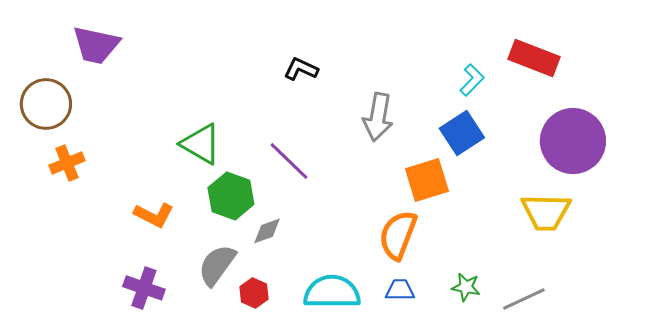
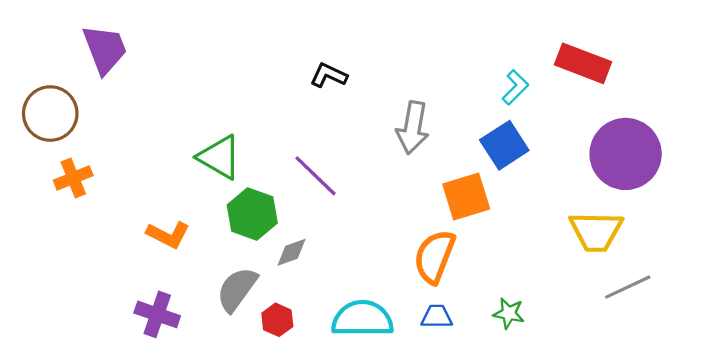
purple trapezoid: (96, 45) -> (105, 49), turned -123
gray line: (524, 299) -> (628, 287), moved

